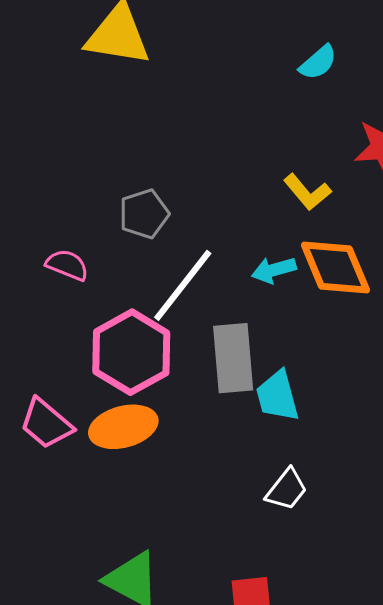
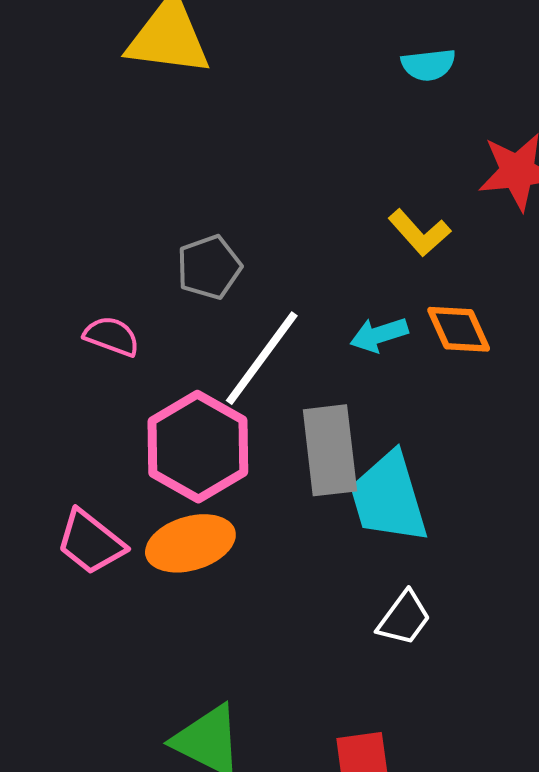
cyan semicircle: (318, 62) -> (428, 65), turned 36
orange diamond: (335, 267) -> (459, 329), size x0.7
cyan trapezoid: (277, 396) -> (389, 498), size x1.4

